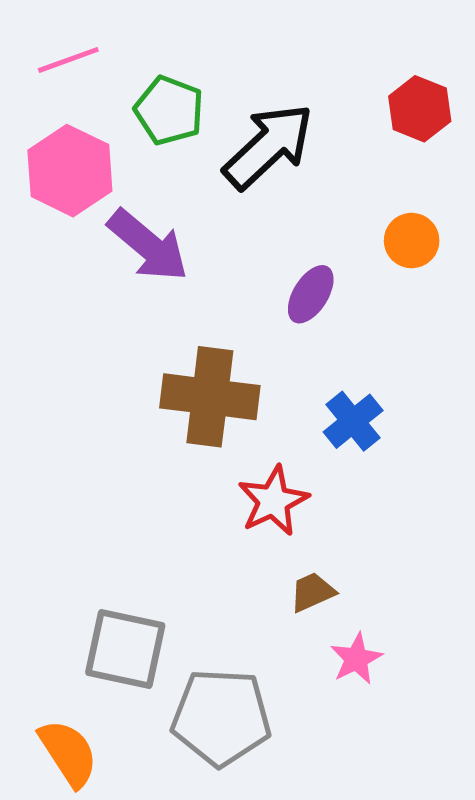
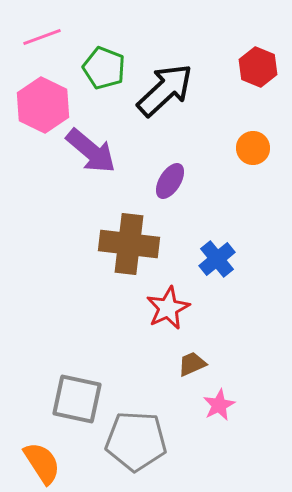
purple ellipse: (311, 294) -> (170, 181), moved

